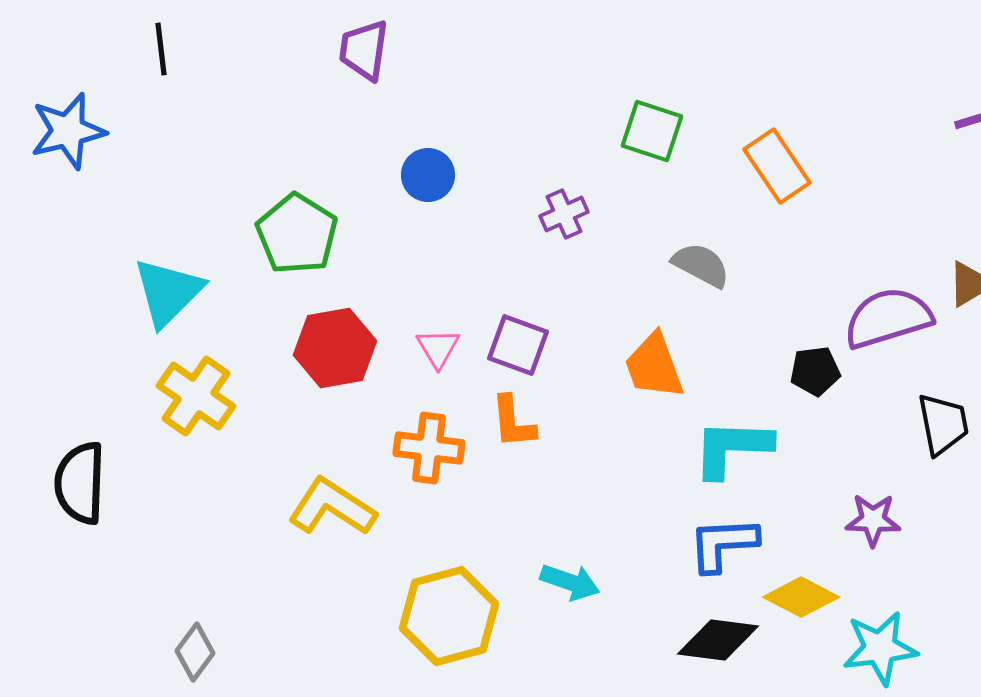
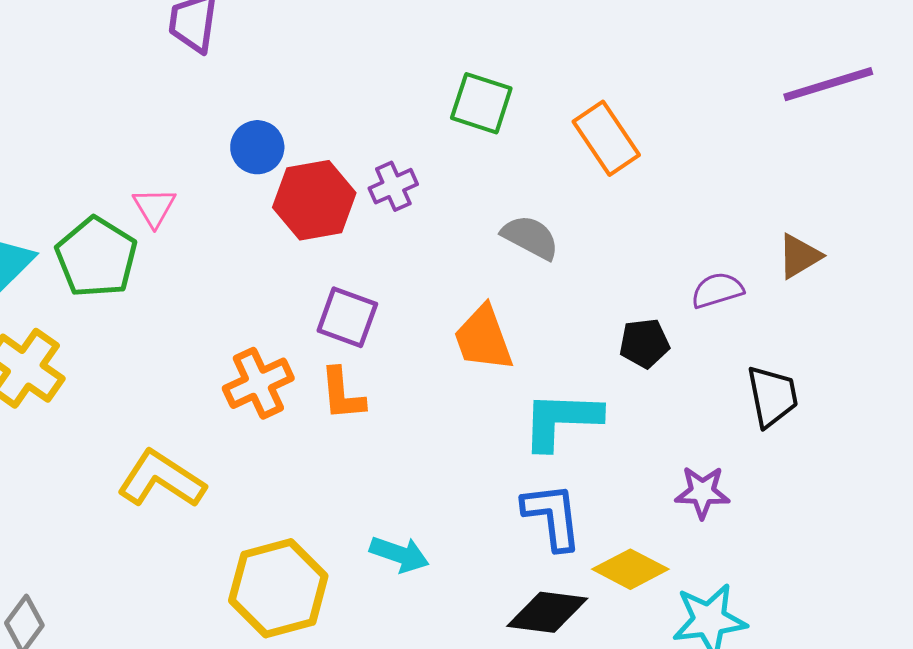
green pentagon: (297, 234) -> (96, 257), moved
purple semicircle: (888, 318) -> (717, 290), size x0.6
red hexagon: (335, 348) -> (314, 200), moved
pink triangle: (438, 348) -> (154, 207), moved
orange cross: (429, 448) -> (258, 383), moved, turned -32
blue L-shape: (723, 544) -> (552, 516), turned 86

